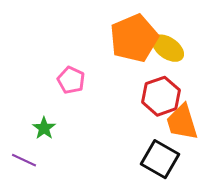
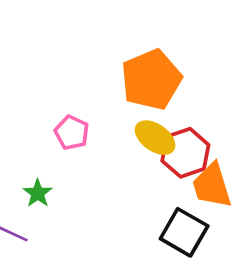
yellow ellipse: (168, 48) -> (155, 138), moved

